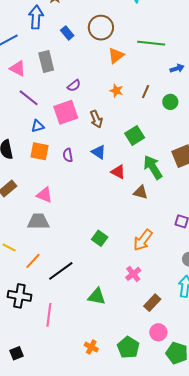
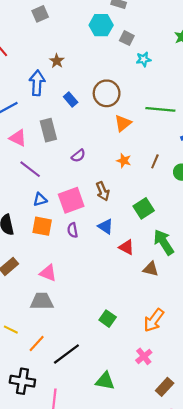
pink square: (66, 112) -> (71, 200), moved

